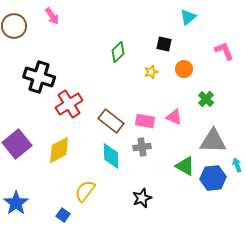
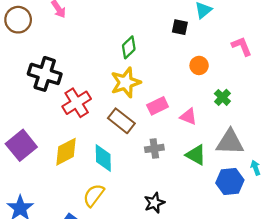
black square: (164, 44) -> (180, 27), moved
yellow star: (151, 72) -> (126, 82), moved, size x2.0
pink rectangle: (145, 121) -> (158, 106), moved, turned -36
cyan diamond: (111, 156) -> (103, 158), moved
green triangle: (185, 166) -> (196, 155), moved

